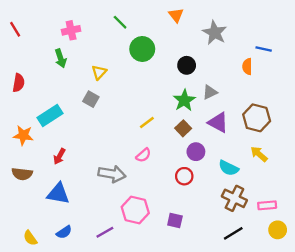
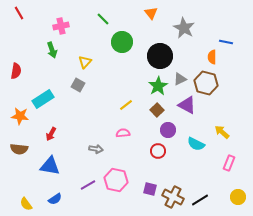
red line: (15, 29) -> (19, 13), moved
black circle: (187, 65) -> (160, 56), size x1.6
brown hexagon: (257, 118) -> (206, 83), moved
pink semicircle: (143, 155) -> (123, 133), turned -144
gray arrow: (112, 174) -> (96, 149), size x0.6
brown cross: (234, 198) -> (173, 197), moved
pink rectangle: (267, 205) -> (229, 163), moved, turned -63
purple line: (105, 232) -> (88, 185), moved

